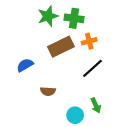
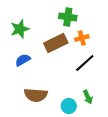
green star: (48, 16) -> (20, 29), moved
brown semicircle: (48, 91) -> (36, 95), moved, size x1.6

